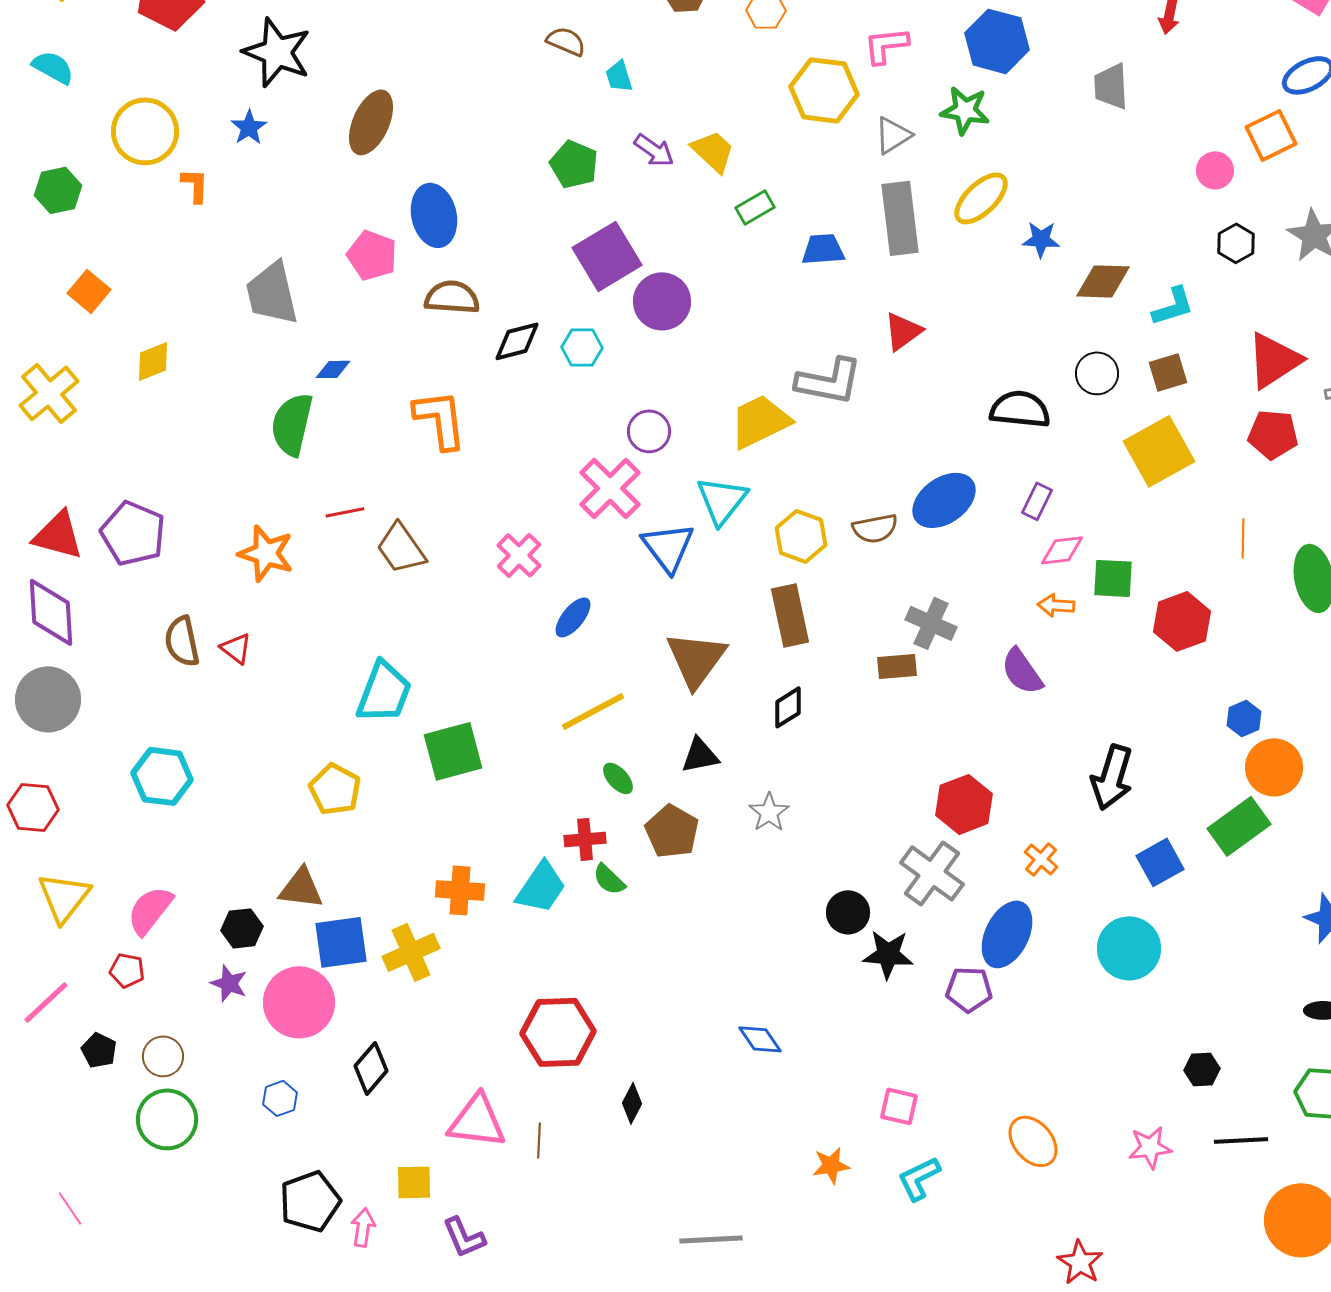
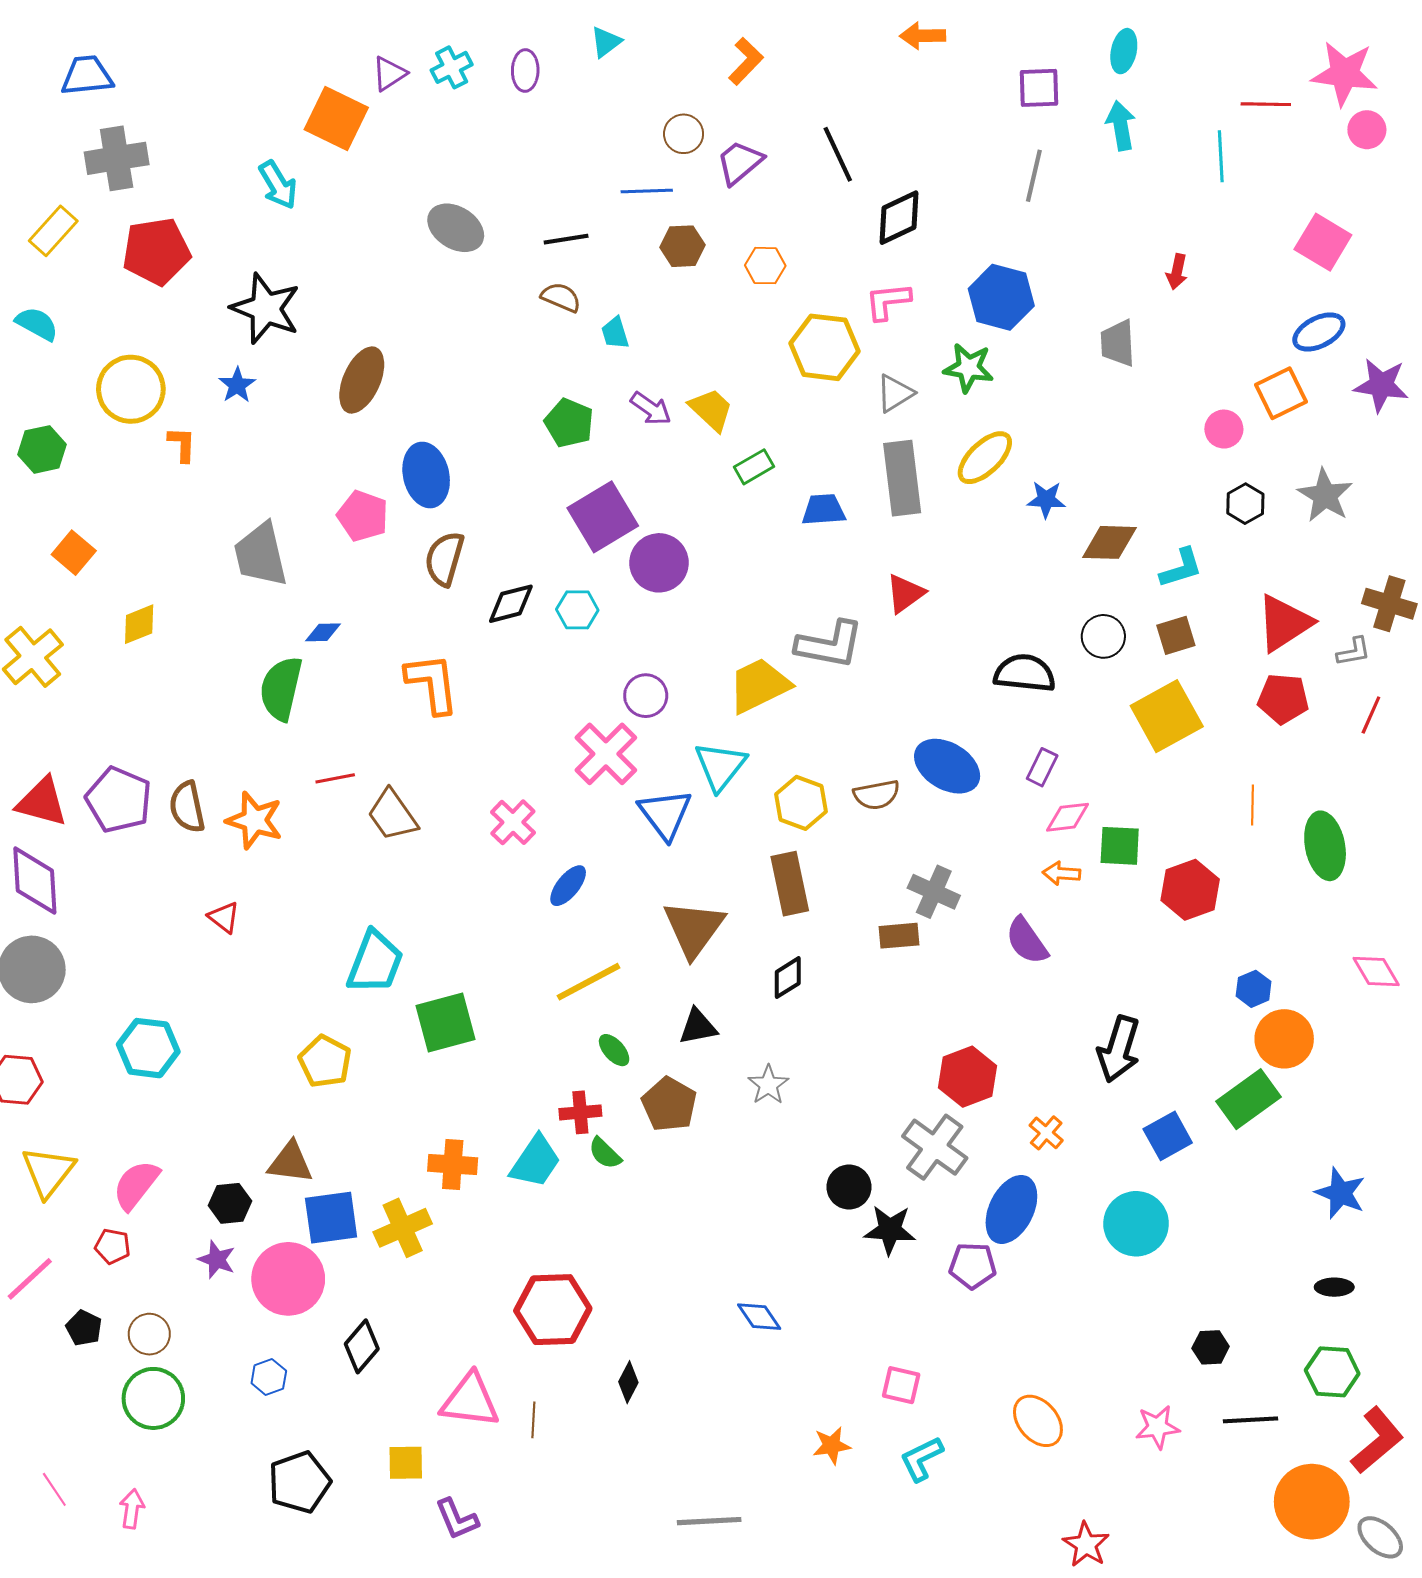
brown semicircle: (452, 297) -> (444, 559), turned -78
blue ellipse: (944, 500) -> (947, 766), turned 66
brown semicircle: (182, 641) -> (187, 807), moved
pink arrow: (363, 1227) -> (132, 1509), moved

